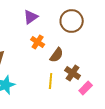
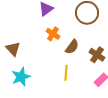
brown cross: (73, 73) -> (97, 55), moved

